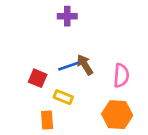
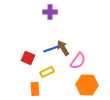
pink semicircle: (121, 76) -> (78, 61), moved, turned 30
yellow rectangle: (63, 97) -> (47, 72), turned -48

